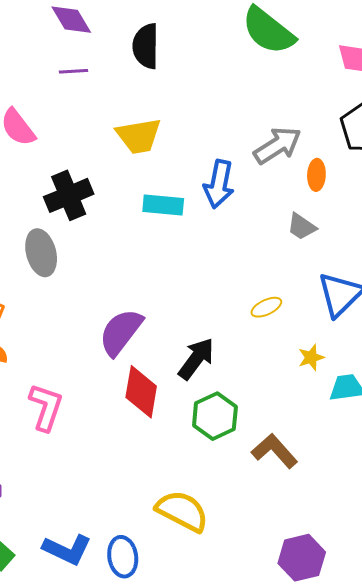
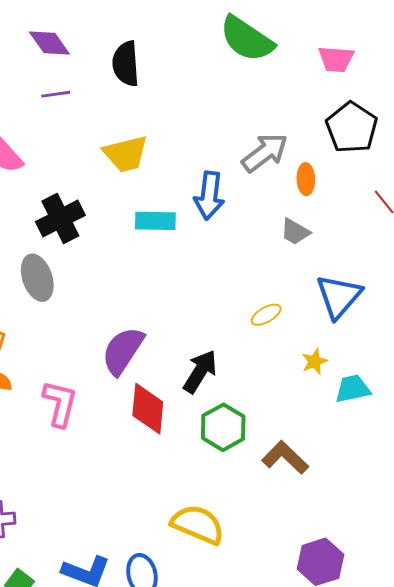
pink L-shape: (46, 407) -> (60, 404), moved

